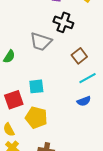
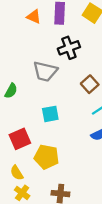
black cross: (63, 22) -> (69, 48), turned -36
cyan square: (36, 86) -> (50, 114), moved

